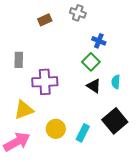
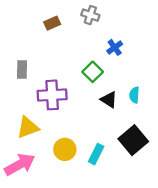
blue cross: (99, 41) -> (115, 47), turned 32
green square: (91, 62) -> (93, 72), moved

